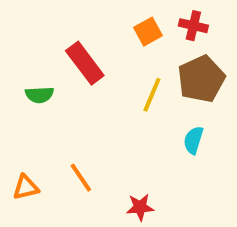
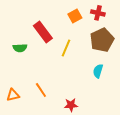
yellow line: (152, 95) -> (66, 48), moved

